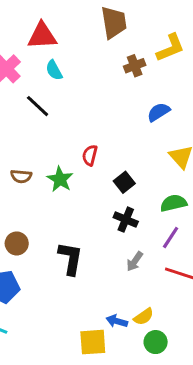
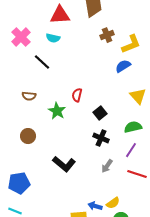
red triangle: (42, 36) -> (60, 15), moved
yellow L-shape: (171, 48) -> (131, 44), moved
cyan semicircle: (54, 70) -> (53, 38), turned -48
brown semicircle: (21, 176) -> (29, 96), moved
brown circle: (17, 243) -> (28, 136), moved
black L-shape: (70, 258) -> (64, 164), turned 120

